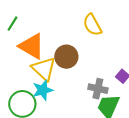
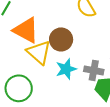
cyan star: (43, 90) -> (66, 69), moved

